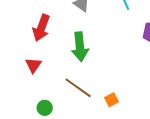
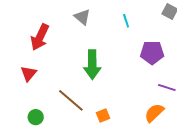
green arrow: (80, 47) -> (92, 65), moved

